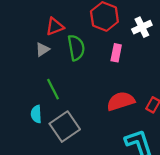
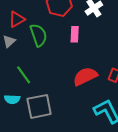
cyan semicircle: (36, 114) -> (12, 99), turned -77
gray square: (65, 127) -> (39, 106), turned 32

